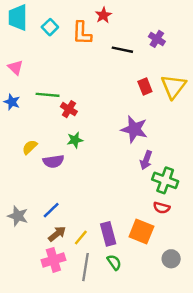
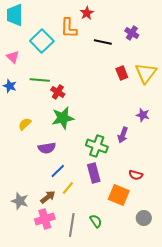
cyan square: (50, 27) -> (42, 41), moved, size x1.6
purple star: (134, 129) -> (143, 115), moved, size x0.6
green star: (75, 140) -> (63, 118), size x1.6
purple semicircle: (53, 161) -> (47, 148), moved
green cross: (165, 180) -> (97, 146), moved
blue line: (51, 210) -> (58, 171), moved
gray star: (18, 216) -> (20, 201), moved
purple rectangle: (108, 234) -> (94, 173), moved
yellow line: (81, 237) -> (68, 188), moved

